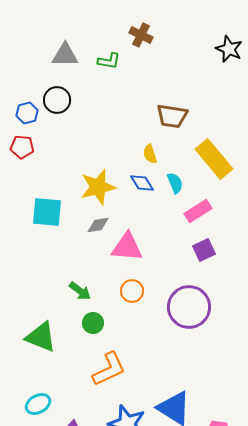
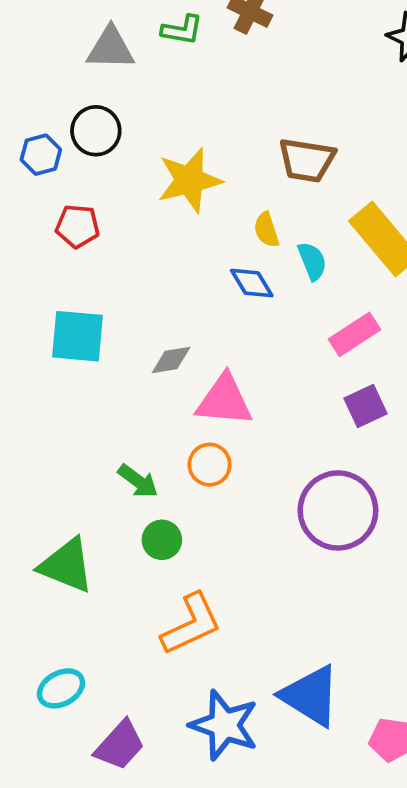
green L-shape: (109, 61) -> (182, 30), moved
red pentagon: (22, 147) -> (78, 226), moved
cyan semicircle: (175, 183) -> (312, 261), moved
yellow star: (98, 187) -> (189, 180), moved
orange circle: (132, 291) -> (210, 465), moved

